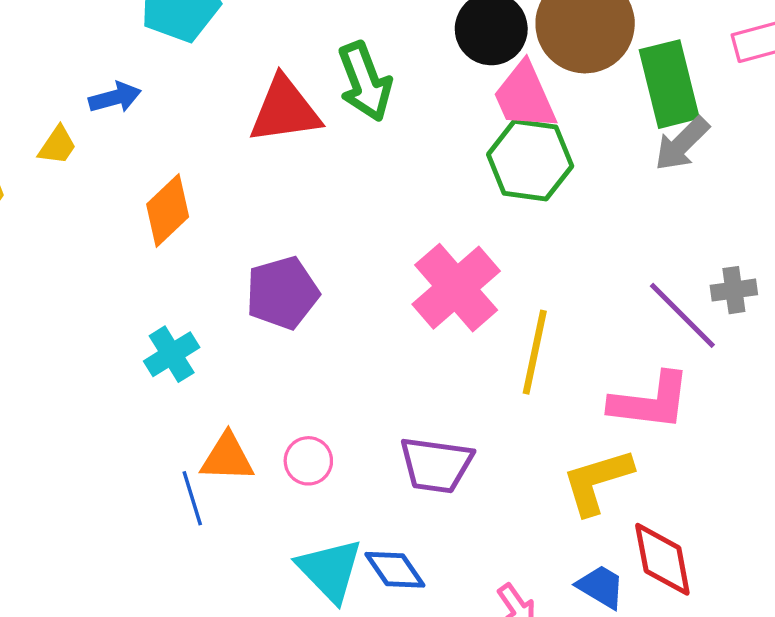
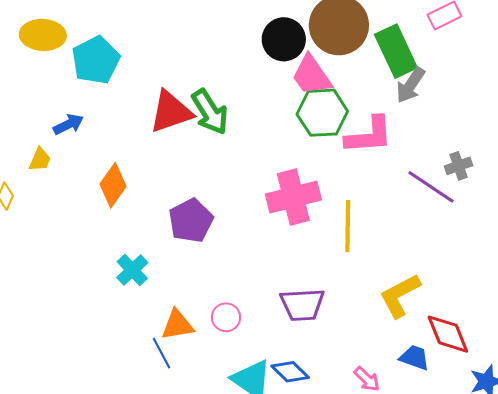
green arrow: (365, 82) -> (210, 112), moved
pink cross: (456, 288) -> (293, 197), turned 38
pink L-shape: (650, 401) -> (369, 135), moved

